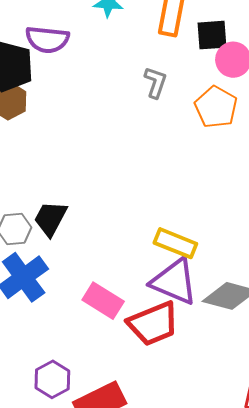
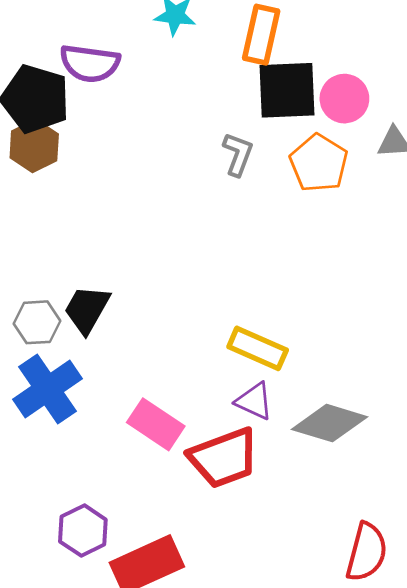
black square: (212, 35) -> (287, 90), moved, size x1.4
gray L-shape: (155, 82) -> (238, 154), moved
purple triangle: (174, 282) -> (254, 401), size x0.6

